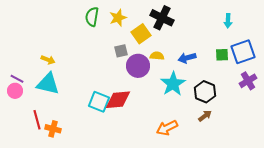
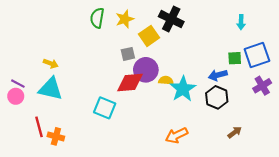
yellow semicircle: (157, 56) -> (166, 80), moved
blue arrow: (187, 58) -> (218, 75), moved
red diamond: (118, 100) -> (130, 83), moved
brown arrow: (205, 116) -> (235, 132), moved

